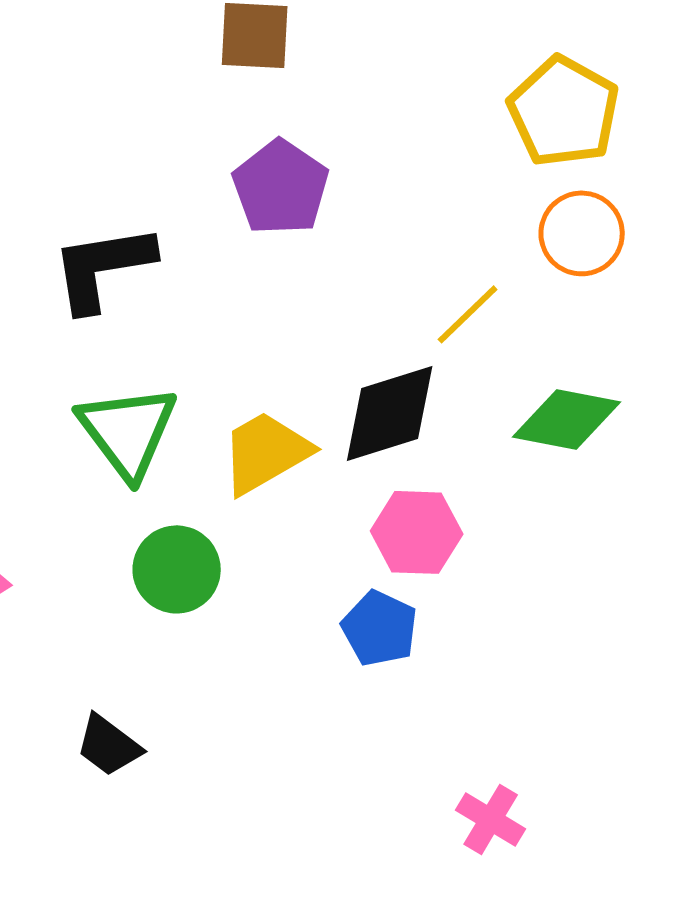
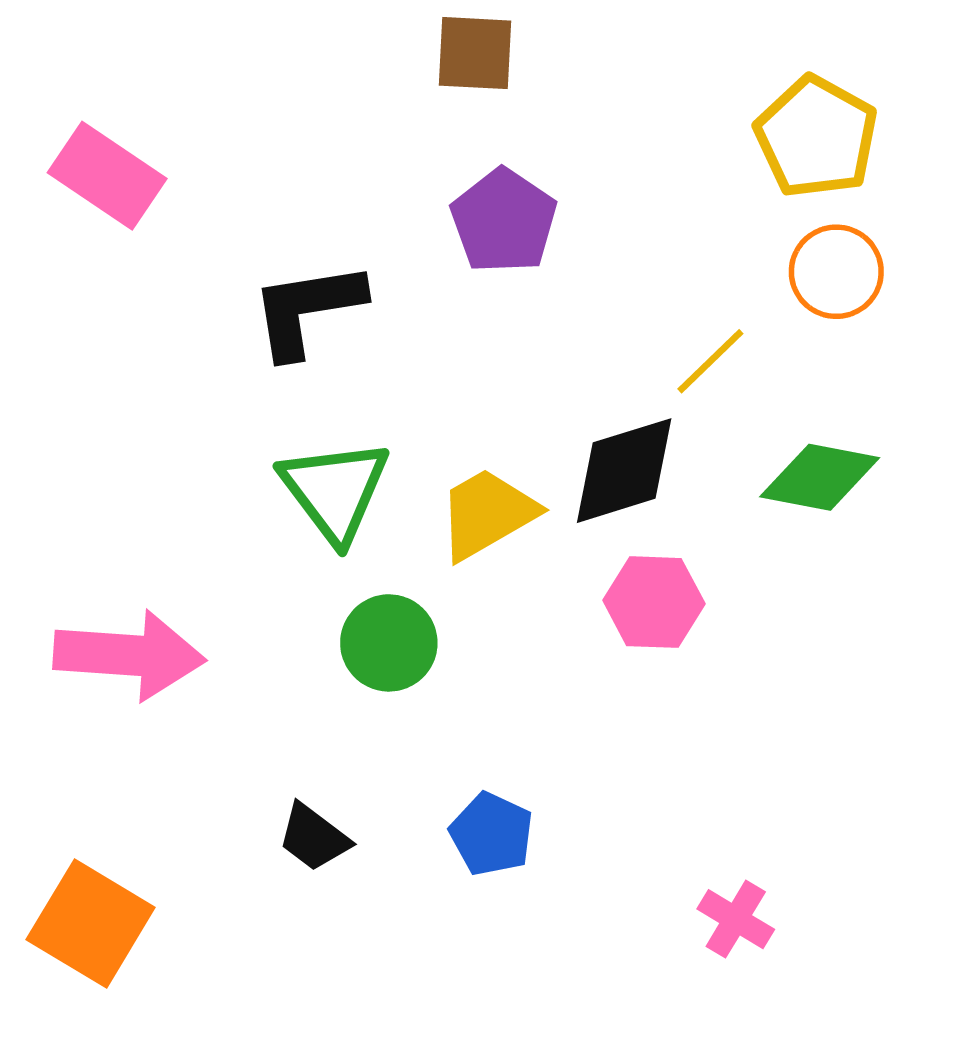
blue pentagon: (380, 628) -> (492, 834), moved

